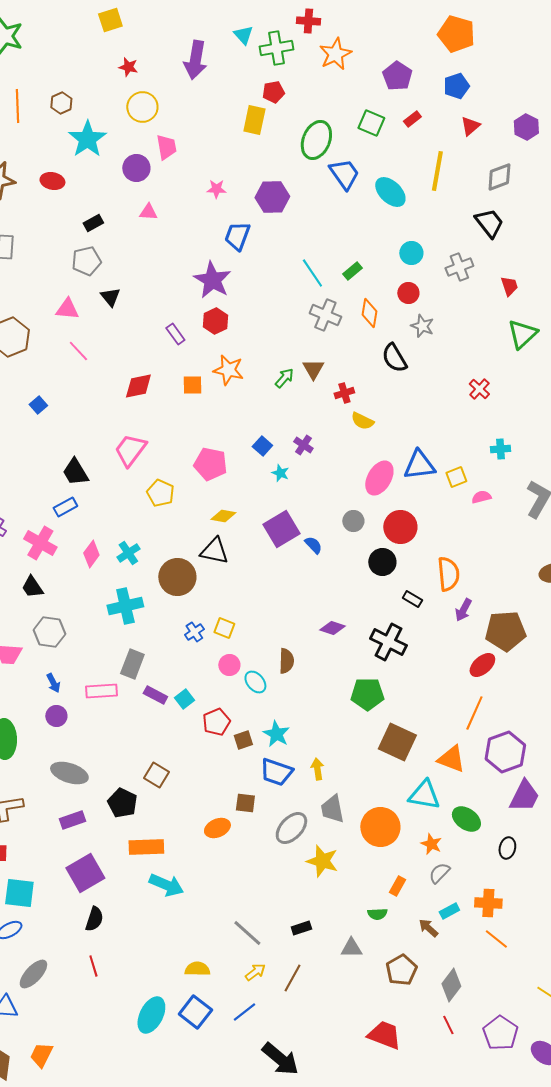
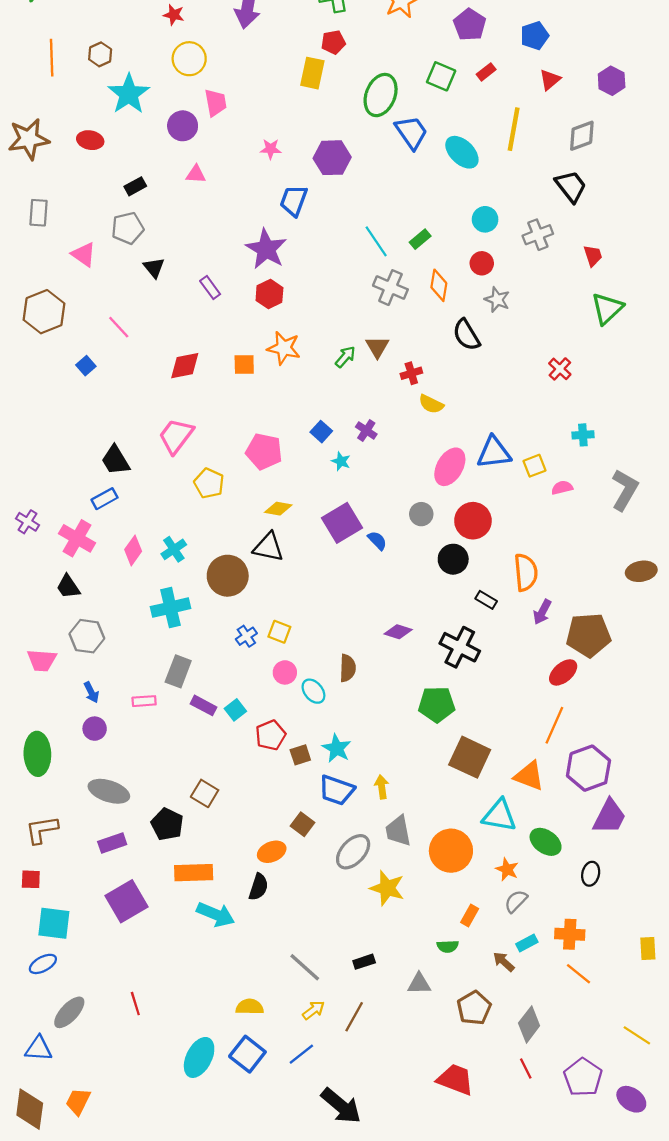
pink triangle: (67, 309) -> (84, 255), moved, turned 30
purple rectangle: (175, 334) -> (210, 288), moved
blue square: (38, 405) -> (86, 366), moved
pink rectangle: (101, 691) -> (144, 701), size x0.7
brown square: (245, 803) -> (302, 824), turned 30
black semicircle: (94, 919) -> (258, 887), moved

